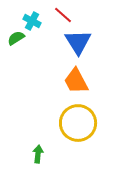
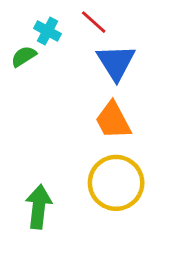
green arrow: (38, 154) -> (39, 207), moved, size x1.6

